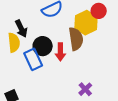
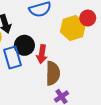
brown semicircle: (76, 39) -> (53, 73), moved

